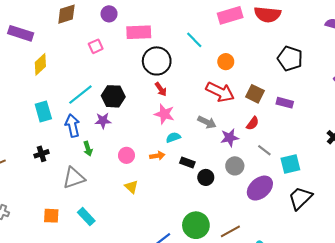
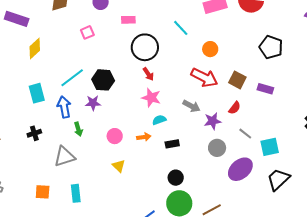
pink rectangle: (139, 32) -> (128, 20), size x0.6
black rectangle: (187, 162) -> (172, 144), turned -32
black circle: (206, 177) -> (176, 178), moved
cyan rectangle: (86, 217) -> (76, 193), turned 36

